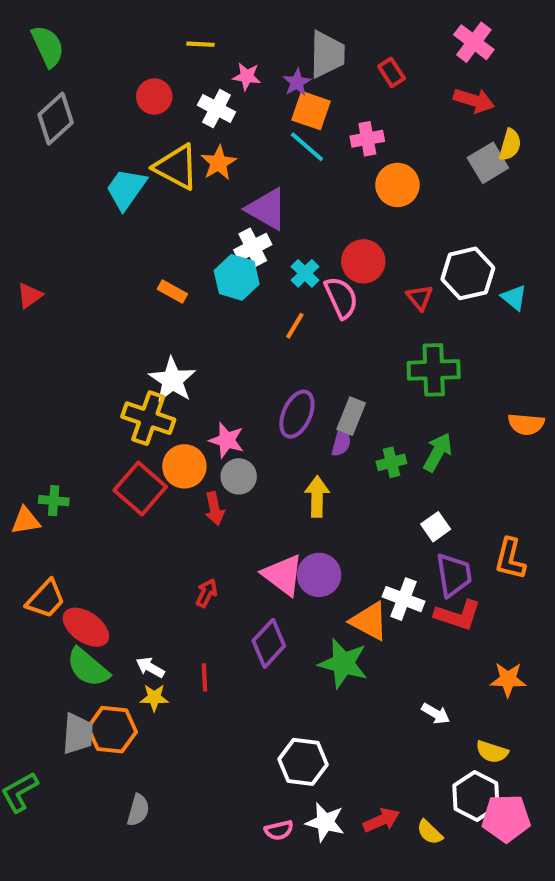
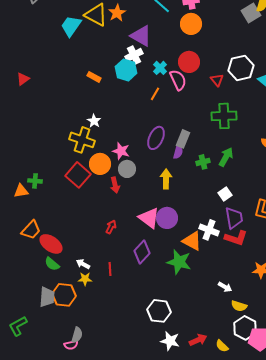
orange circle: (397, 185) -> (191, 24), moved
white star: (172, 380) -> (94, 121), size x0.6
green semicircle: (88, 667) -> (52, 264), size x0.7
yellow semicircle: (492, 752) -> (239, 306), moved
pink semicircle: (279, 830) -> (71, 345), moved

